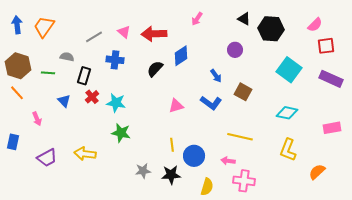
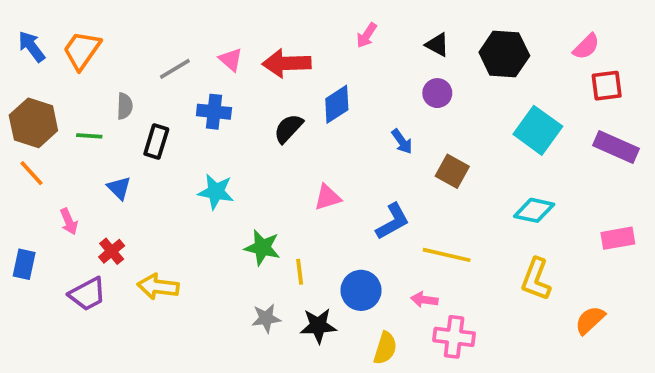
black triangle: (244, 19) -> (437, 45), moved
blue arrow: (17, 25) -> (32, 47), turned -30
gray semicircle: (67, 57) -> (125, 106), turned 80
red cross: (92, 97) -> (112, 251), moved
blue L-shape: (211, 103) -> (393, 221), moved, turned -65
green star: (121, 133) -> (262, 248), moved
yellow line: (172, 145) -> (300, 272), moved

